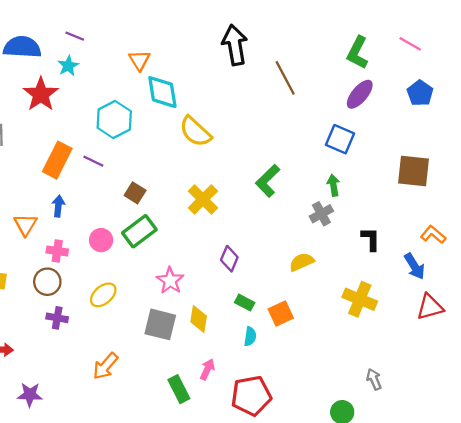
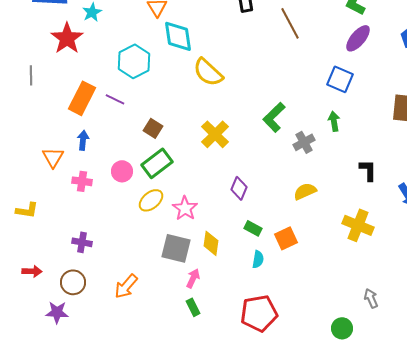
gray cross: (321, 214) -> (304, 142), moved
brown circle: (47, 282) -> (73, 282), moved
yellow ellipse: (103, 295) -> (151, 200), moved
pink arrow: (207, 369) -> (193, 278), moved
green rectangle: (179, 389) -> (193, 307), size x0.7

